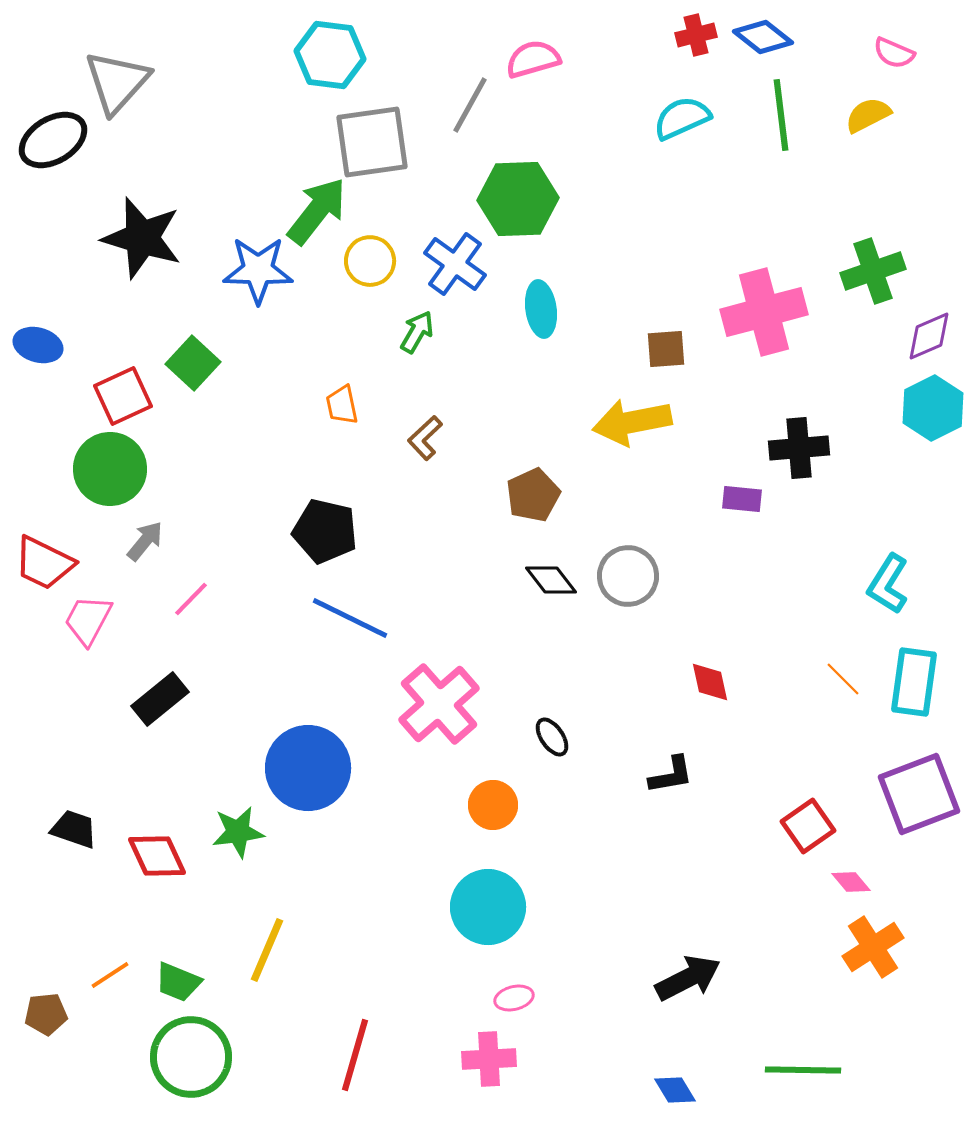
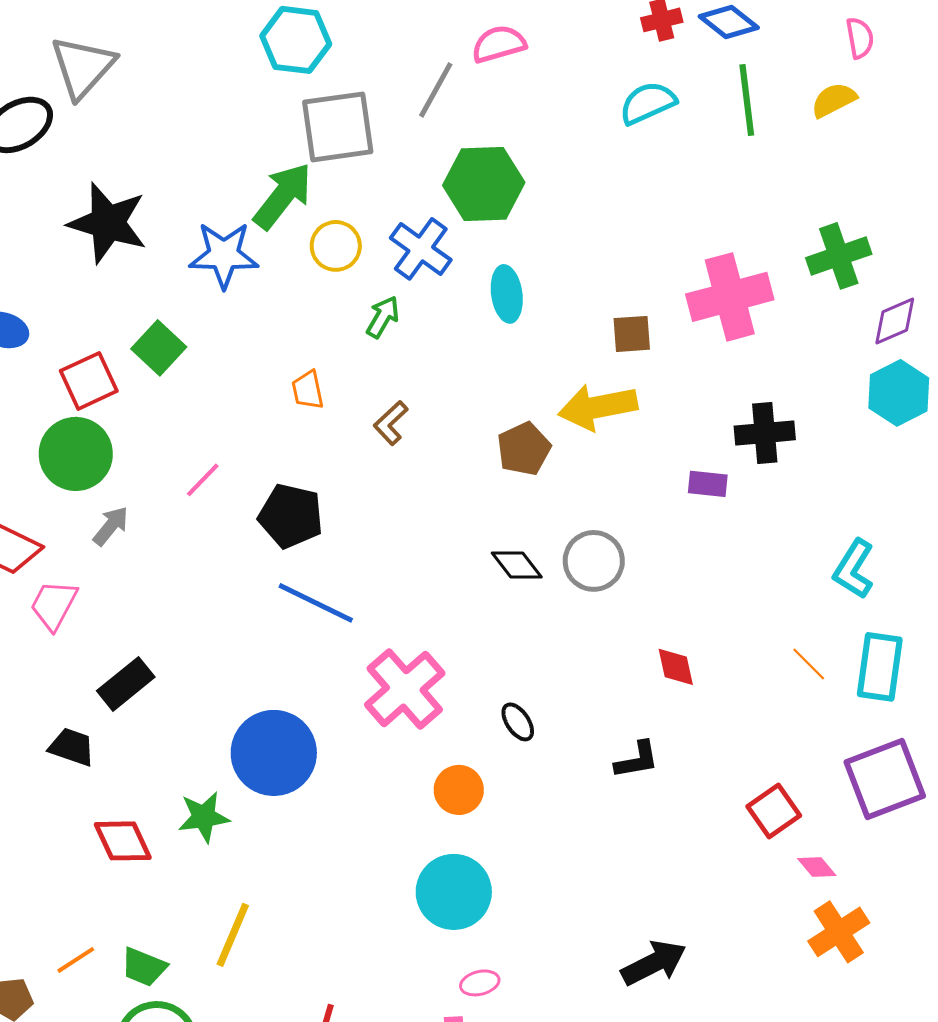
pink semicircle: (894, 53) -> (860, 38), turned -123
brown pentagon: (533, 495) -> (524, 449), moved
pink line: (191, 599) -> (203, 480), moved
black trapezoid: (74, 829) -> (72, 747), moved

